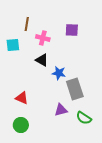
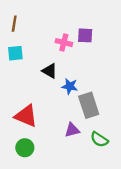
brown line: (27, 24) -> (14, 24), moved
pink cross: (43, 38) -> (64, 43), moved
red triangle: (22, 98) -> (26, 116), size x1.5

